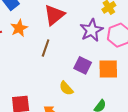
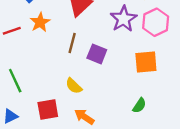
purple square: (83, 65) -> (97, 54), moved
yellow semicircle: (66, 88) -> (74, 86), moved

